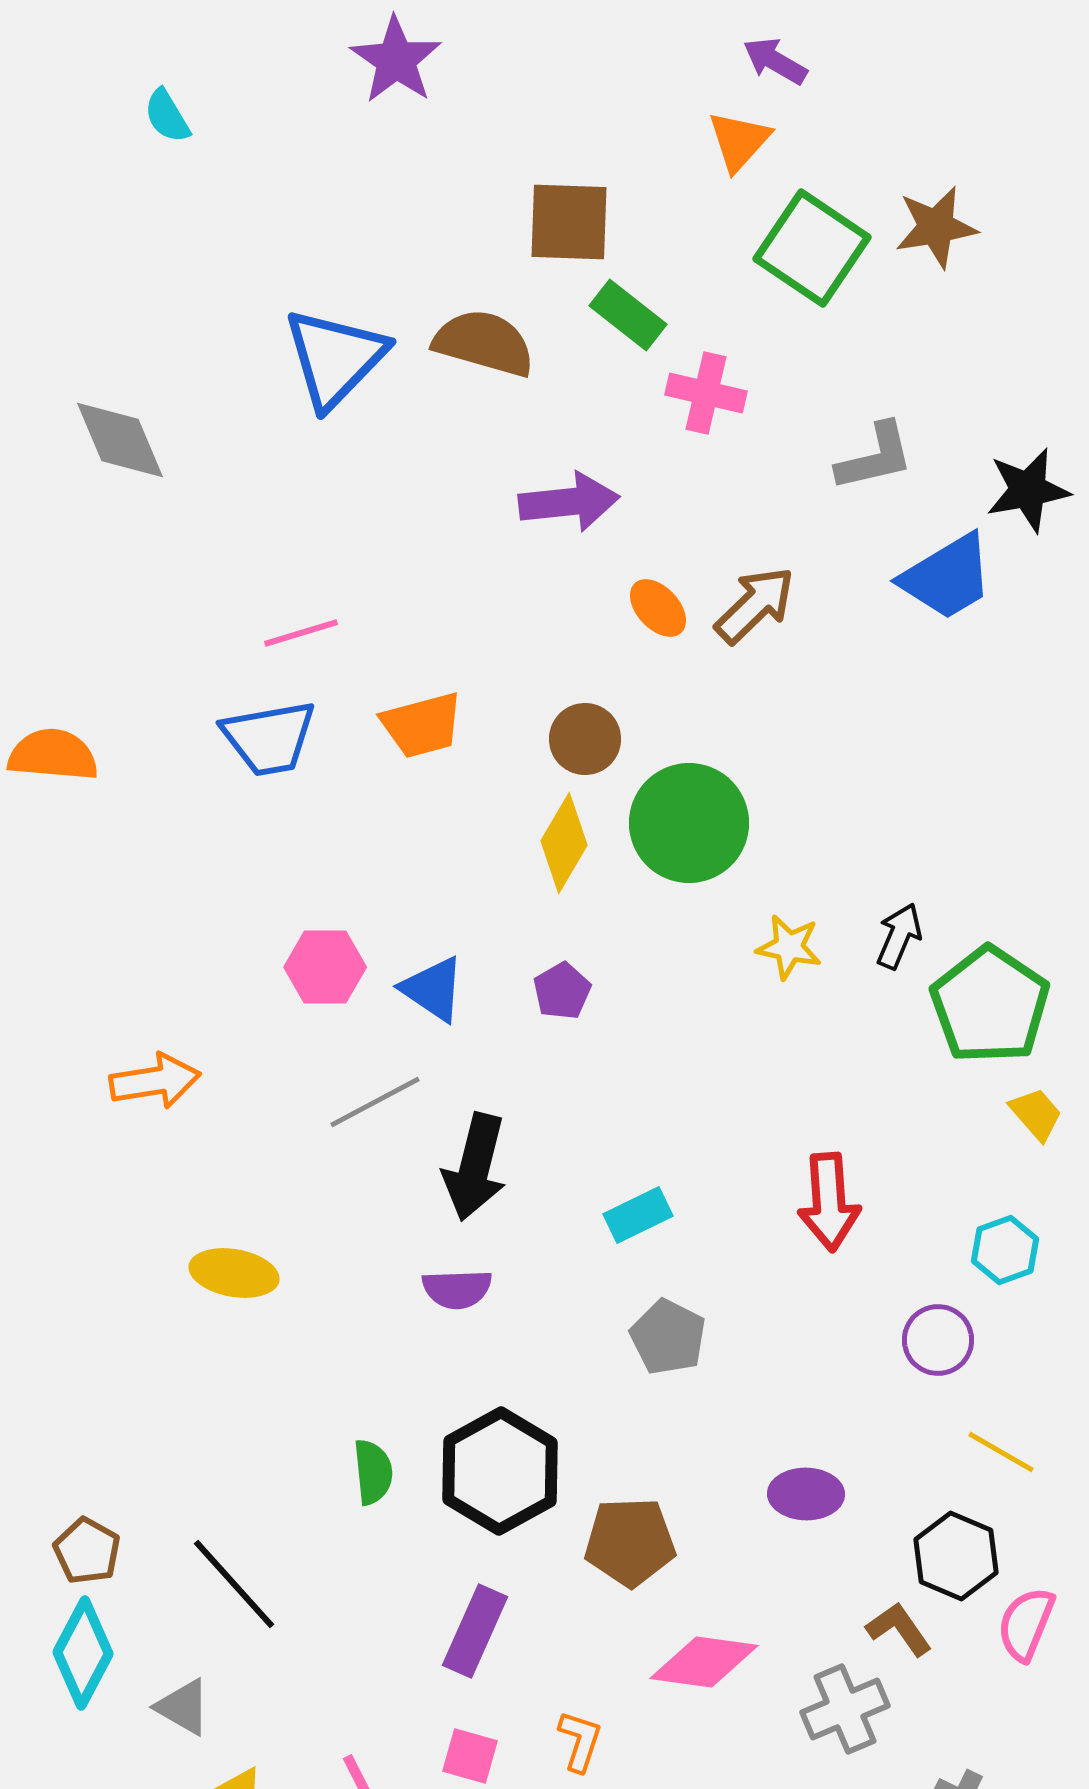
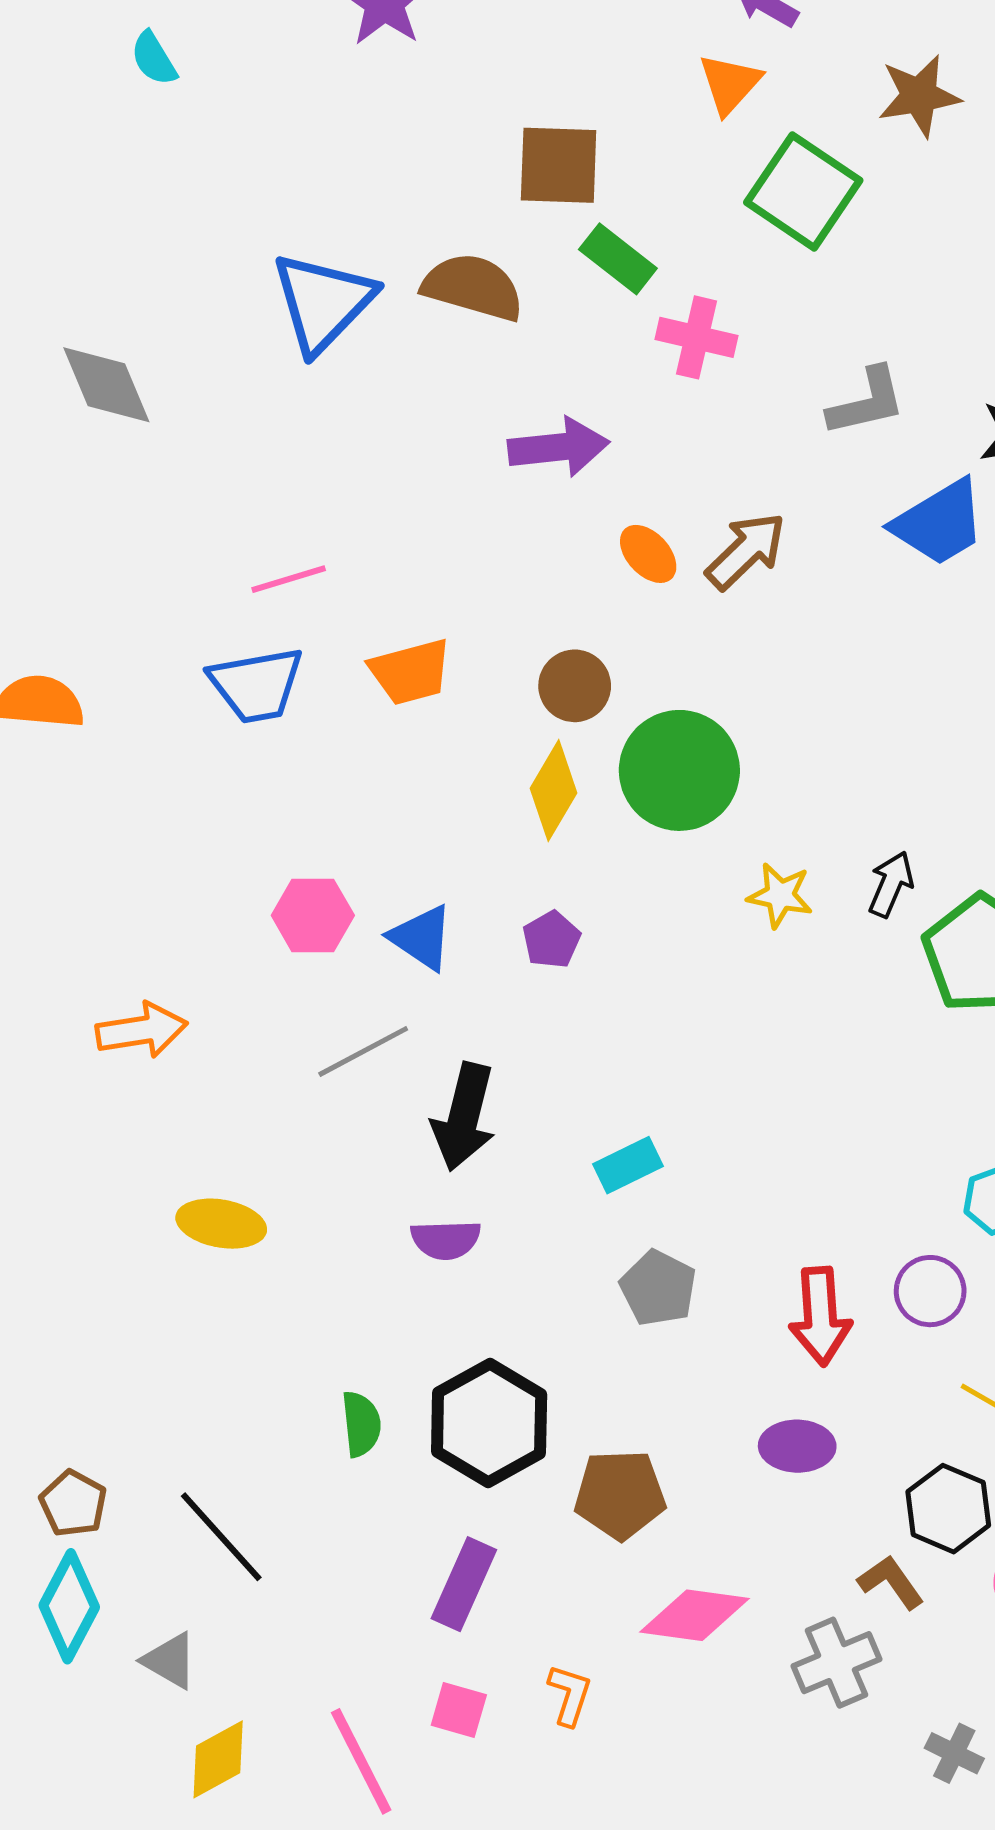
brown star: (936, 227) -> (919, 96), moved
red arrow: (829, 1202) -> (820, 1316), moved

